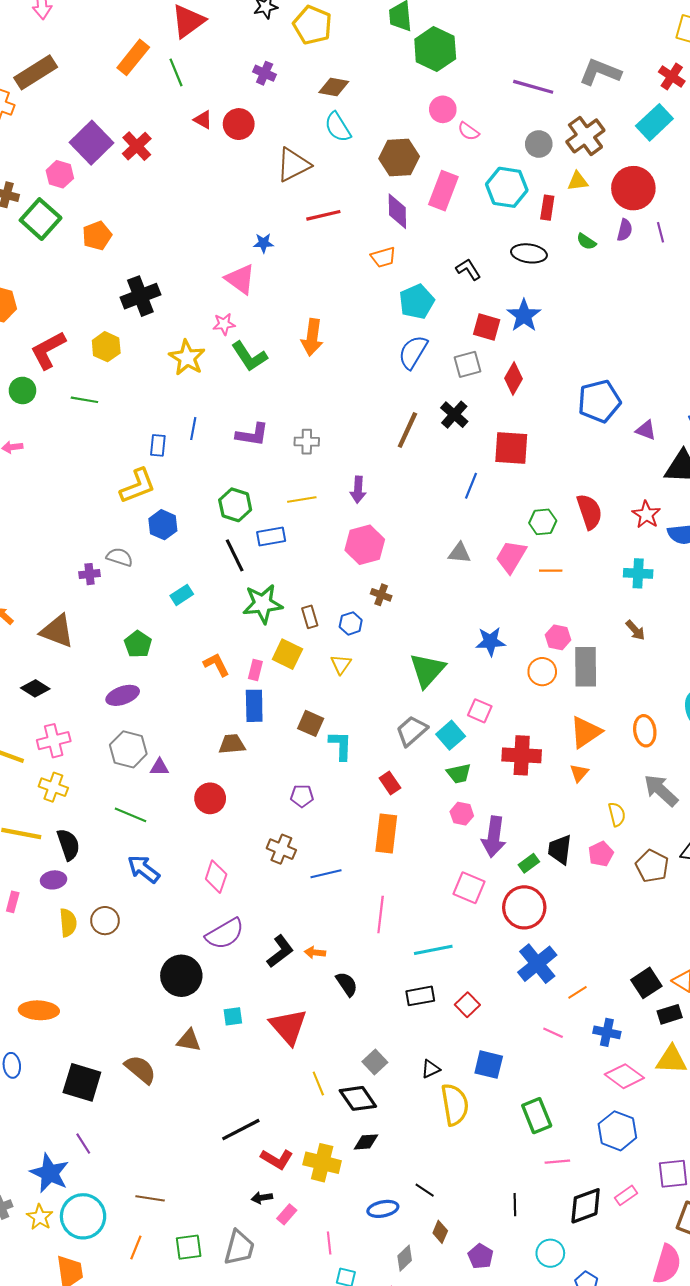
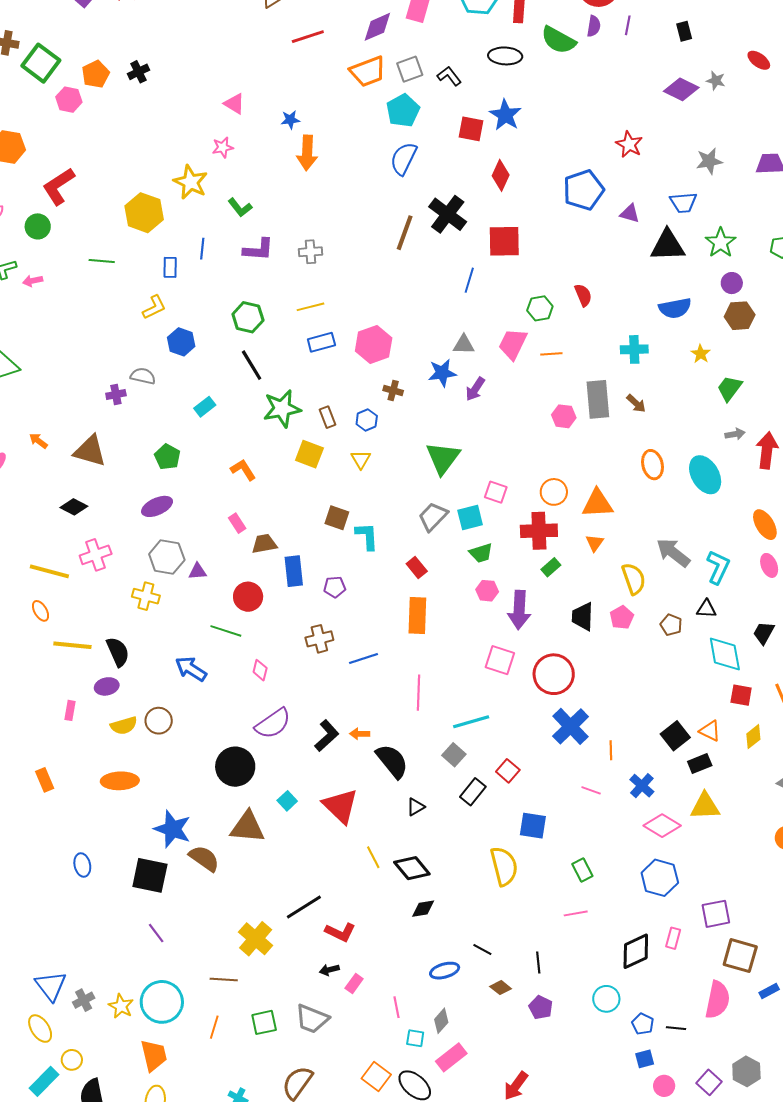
pink hexagon: (60, 174) -> (69, 100), moved
purple diamond: (397, 211) -> (377, 27), turned 72
purple line: (660, 232) -> (628, 25), turned 30
green semicircle: (586, 242) -> (558, 40), size x1.8
blue star: (263, 243) -> (290, 120), moved
orange trapezoid: (383, 257) -> (368, 71), size x1.5
pink triangle: (240, 279) -> (234, 104), size x0.7
black cross: (140, 296) -> (138, 72), moved, size x0.6
yellow hexagon: (106, 347) -> (144, 213), moved, size x1.4
green L-shape: (249, 356) -> (240, 208), moved, size x0.7
gray square: (467, 364) -> (410, 69), moved
green line: (84, 400) -> (102, 261), moved
black cross: (454, 415) -> (448, 214), size x1.4
yellow L-shape: (138, 486) -> (154, 307), size x0.7
purple arrow: (358, 490) -> (475, 389), moved, turned 35
red semicircle: (589, 512) -> (583, 295), size x0.7
red star: (646, 515) -> (629, 144), moved
blue rectangle: (271, 537) -> (321, 342), moved
blue star: (490, 642) -> (442, 373), moved
gray rectangle: (586, 667) -> (598, 399), moved
pink rectangle: (255, 670) -> (237, 523), moved, turned -42
orange circle: (542, 672) -> (554, 492), moved
blue rectangle: (254, 706) -> (294, 571), moved
orange ellipse: (645, 731) -> (652, 465), moved
orange triangle: (586, 732) -> (598, 504), turned 36
cyan square: (451, 735) -> (470, 518), turned 32
yellow cross: (53, 787) -> (146, 596), moved
yellow semicircle: (617, 814) -> (634, 579), size x1.4
green line: (130, 815) -> (226, 631), moved
brown cross: (281, 849) -> (319, 639), turned -32
green rectangle: (529, 863) -> (551, 567), moved
brown pentagon: (652, 866) -> (671, 625), size x0.7
pink diamond: (216, 877) -> (260, 670), size x0.7
yellow semicircle: (68, 923) -> (124, 726), turned 84
black semicircle: (347, 984) -> (392, 761), size x1.5
orange line: (577, 992) -> (611, 750), turned -54
black rectangle: (420, 996) -> (473, 792), moved, turned -36
orange ellipse: (39, 1010) -> (120, 781), moved
cyan square: (233, 1016) -> (287, 801), turned -30
blue cross: (607, 1032) -> (642, 786), turned 35
brown triangle: (189, 1040) -> (247, 827), size x1.5
gray square: (375, 1062) -> (454, 755), moved
black triangle: (431, 1069) -> (416, 807), moved
green rectangle: (537, 1116) -> (582, 870), size x0.7
pink line: (557, 1162) -> (576, 913), moved
yellow cross: (322, 1163) -> (256, 939), moved, turned 32
blue star: (50, 1173) -> (172, 829), moved
pink rectangle: (626, 1195) -> (673, 938), turned -35
black line: (515, 1205) -> (538, 962), moved
brown diamond: (440, 1232) -> (501, 988), turned -70
gray trapezoid: (239, 1248) -> (312, 1019), turned 102
gray diamond: (405, 1258) -> (441, 1021), moved

